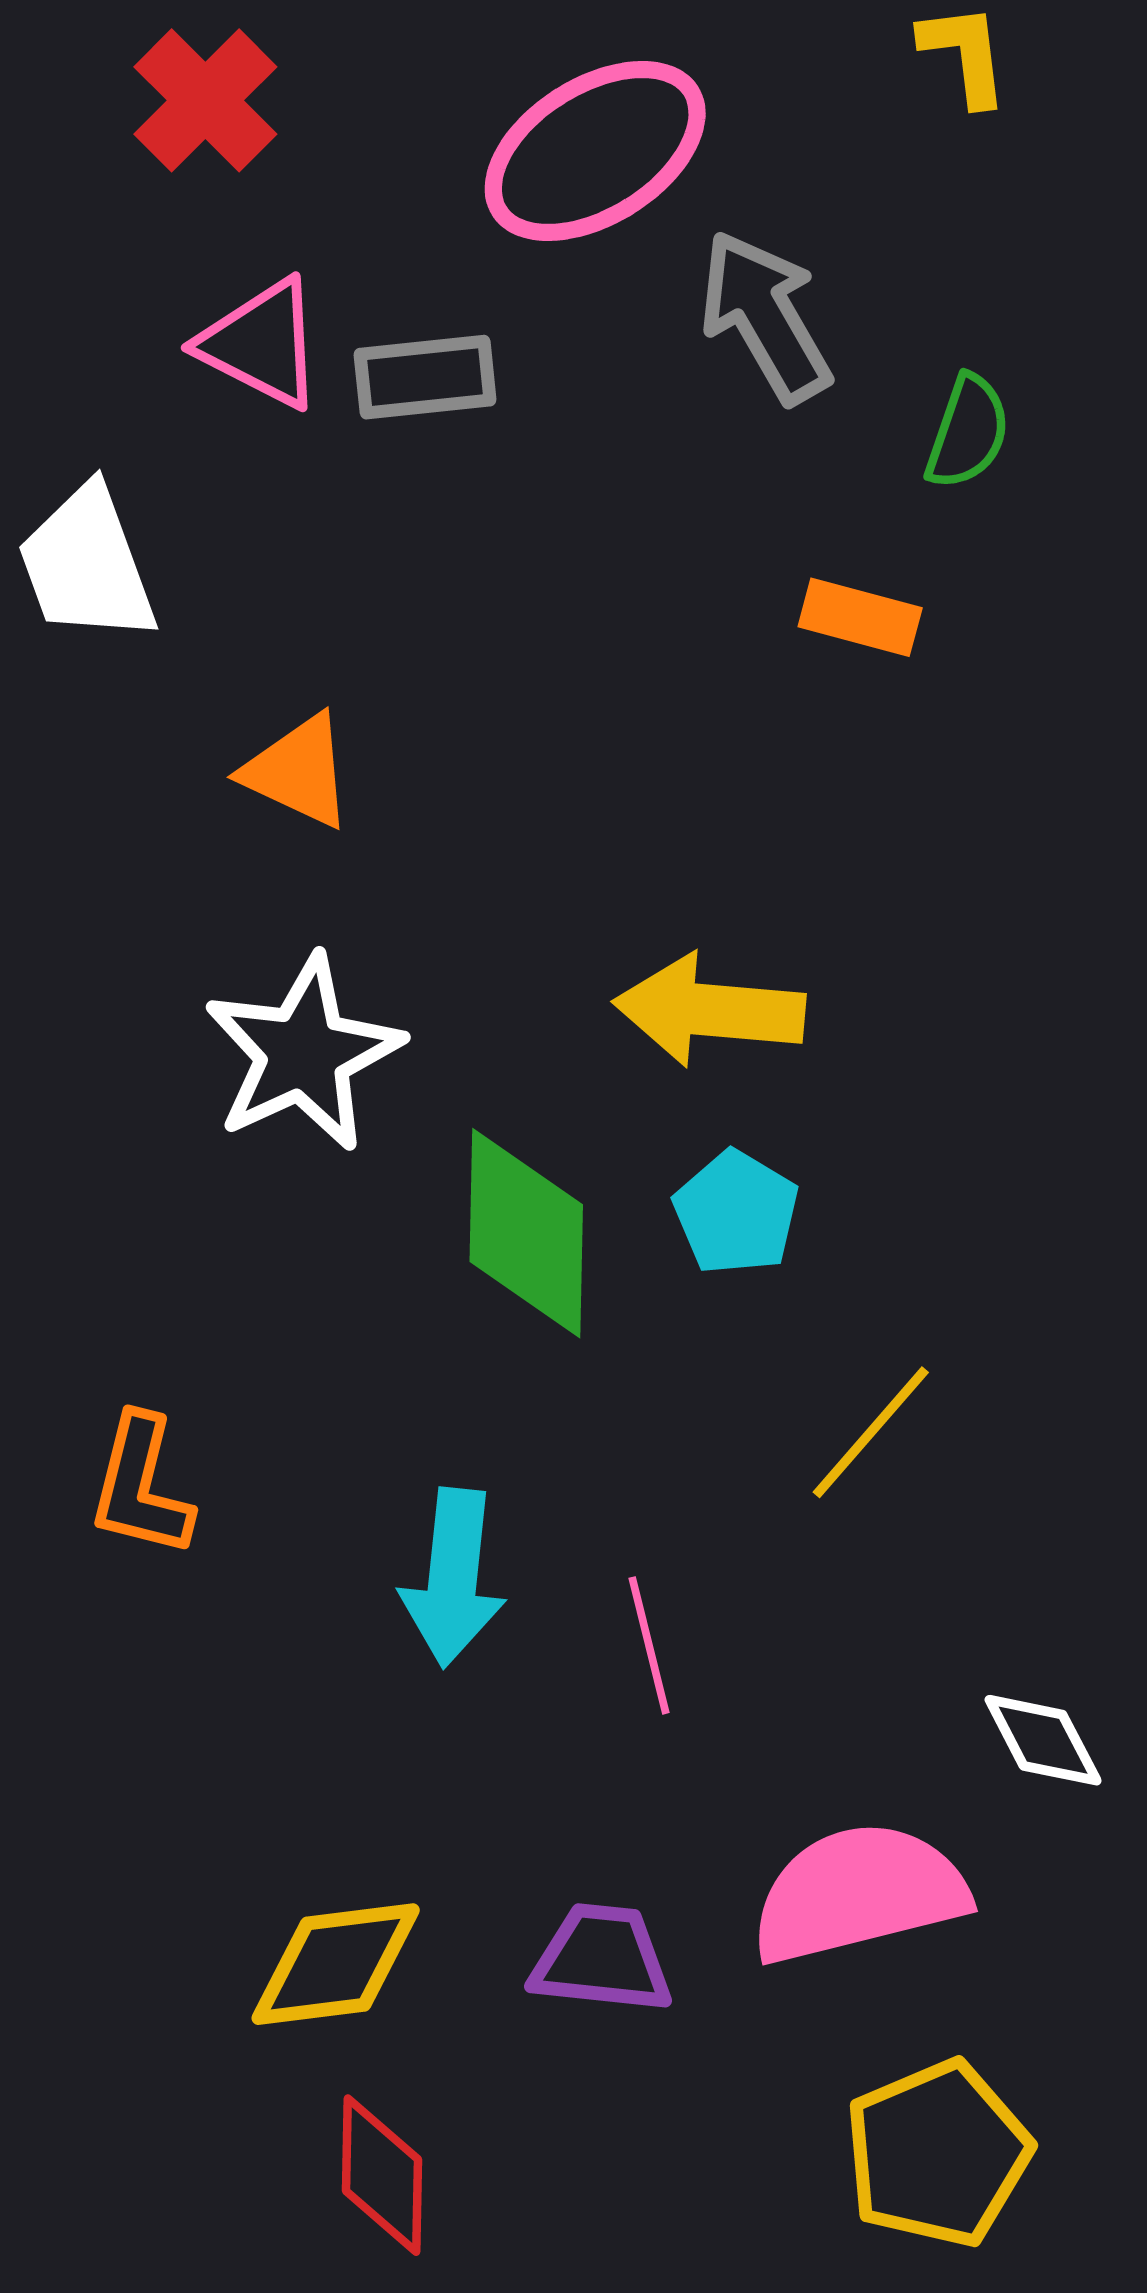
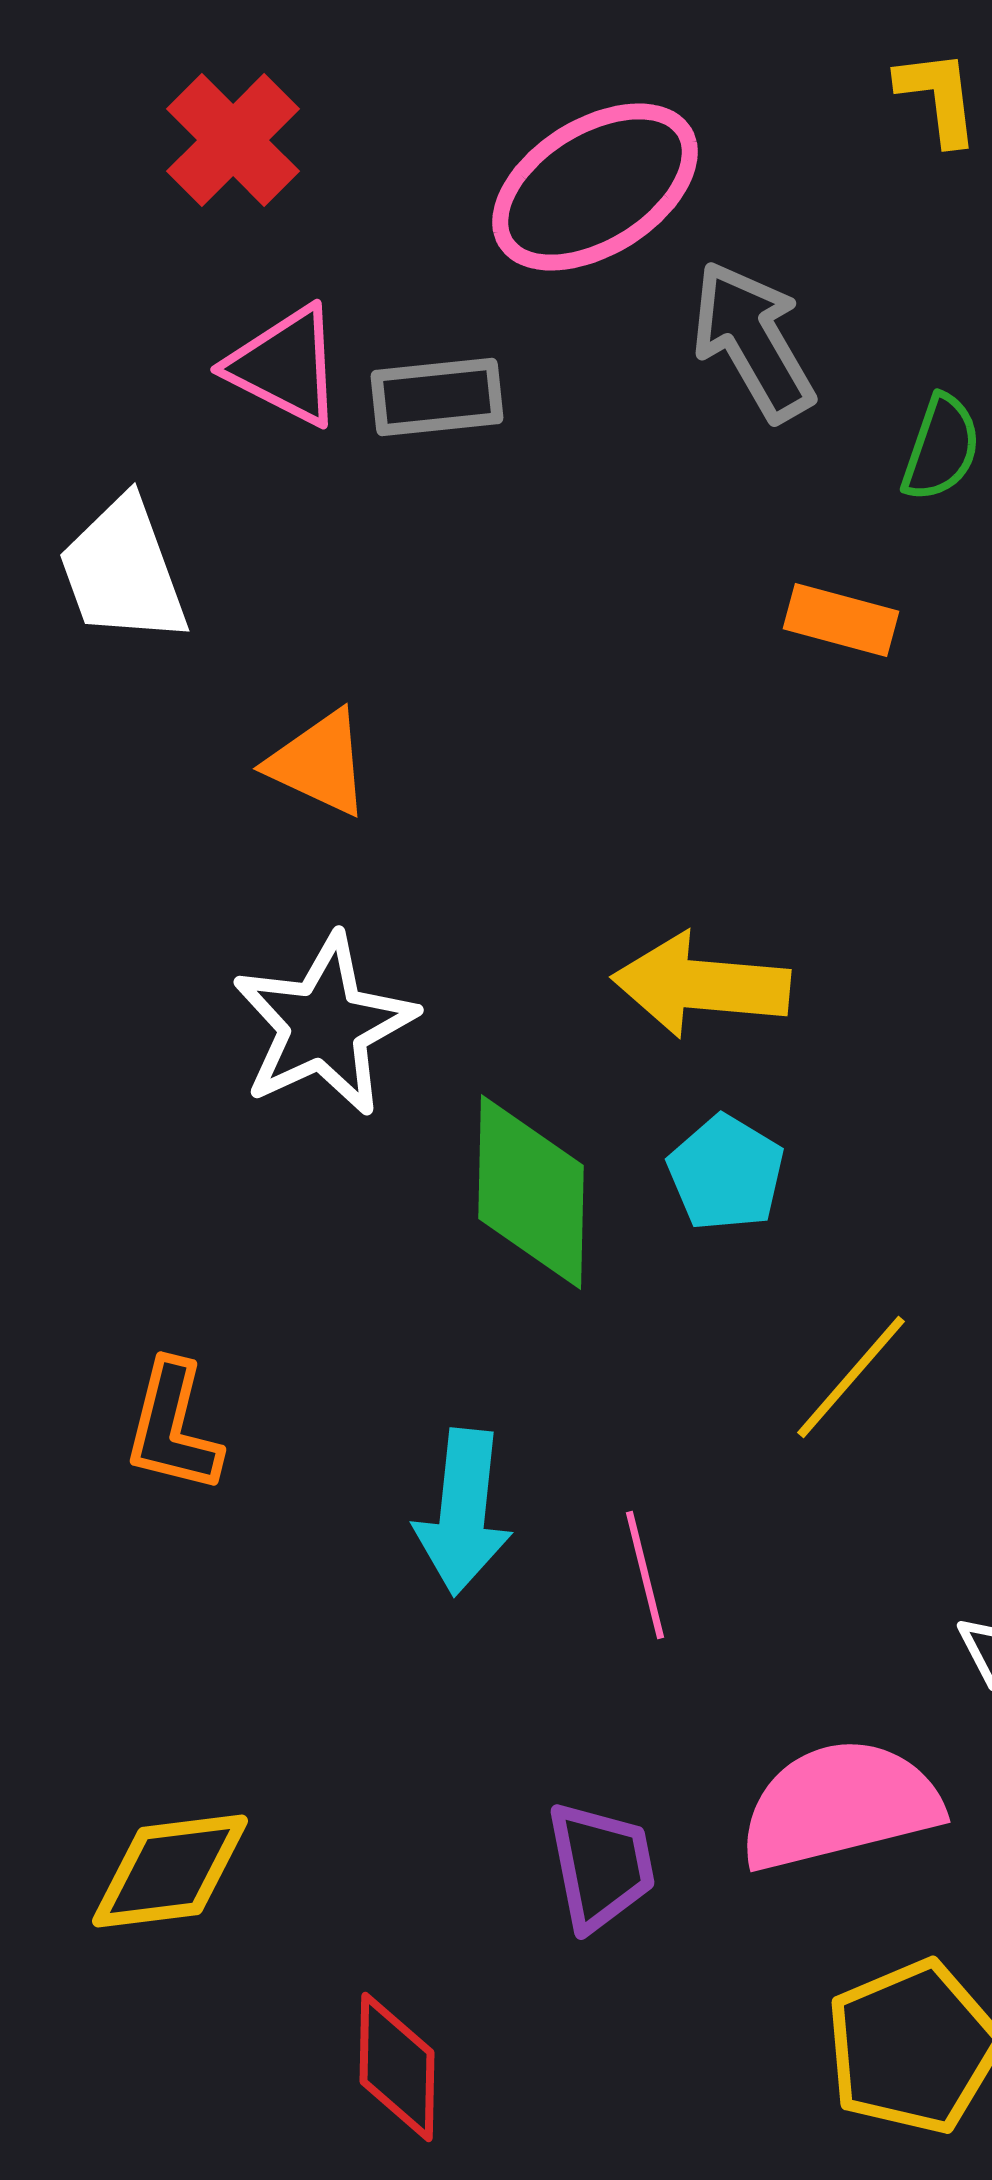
purple trapezoid: (602, 1959) -> (601, 1866), turned 73
yellow diamond: (336, 1964) -> (170, 1871), moved

